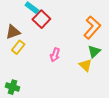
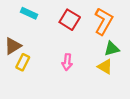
red square: (41, 19) -> (70, 20), moved
green triangle: (94, 52) -> (112, 49), turned 40

